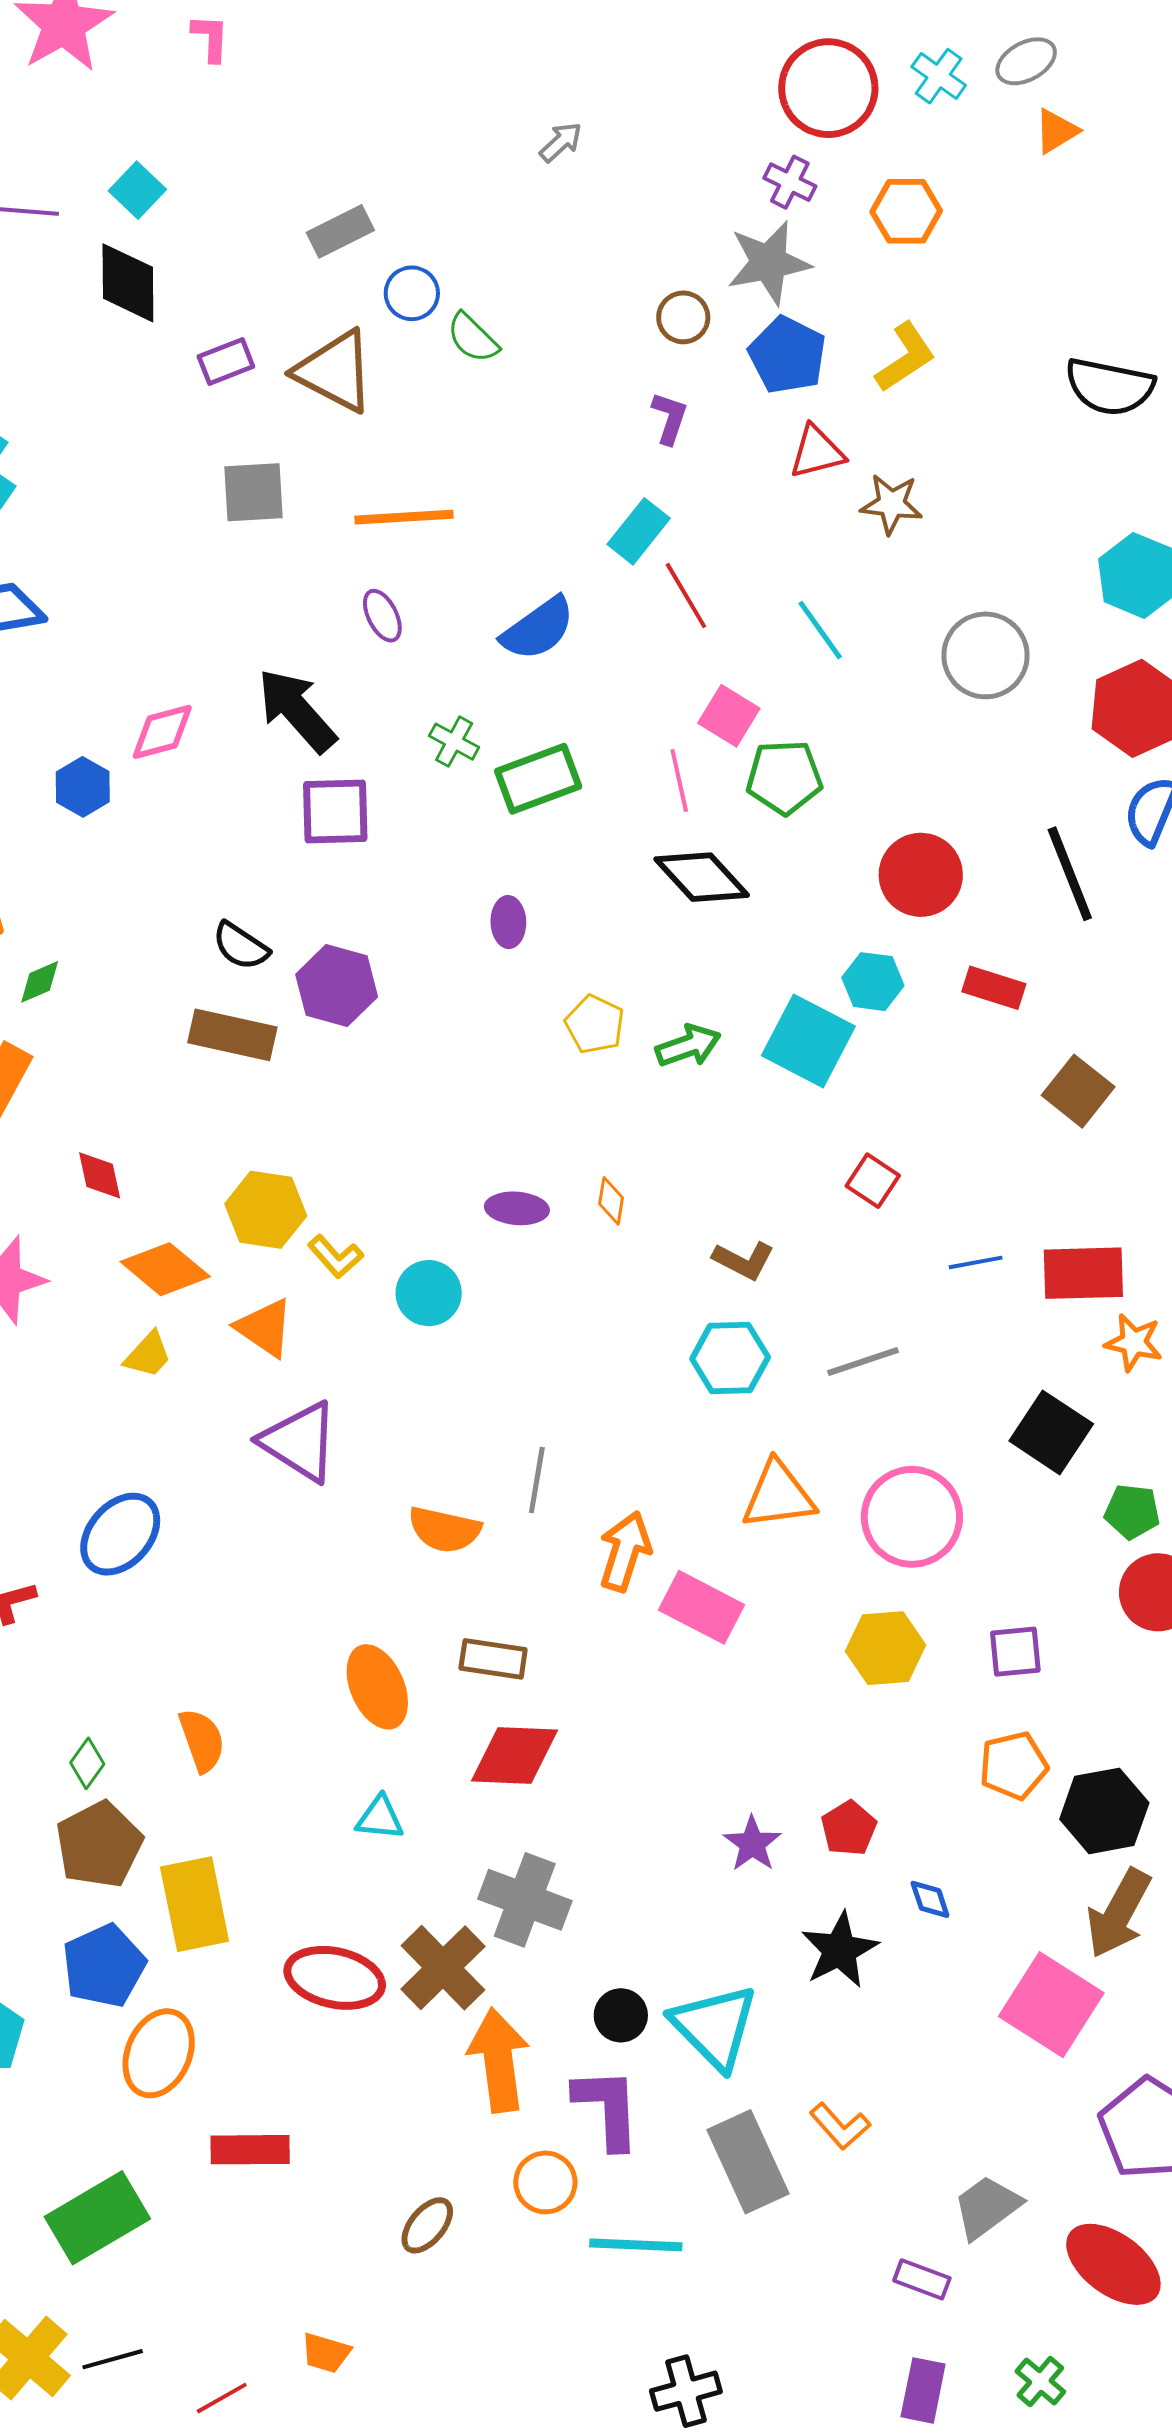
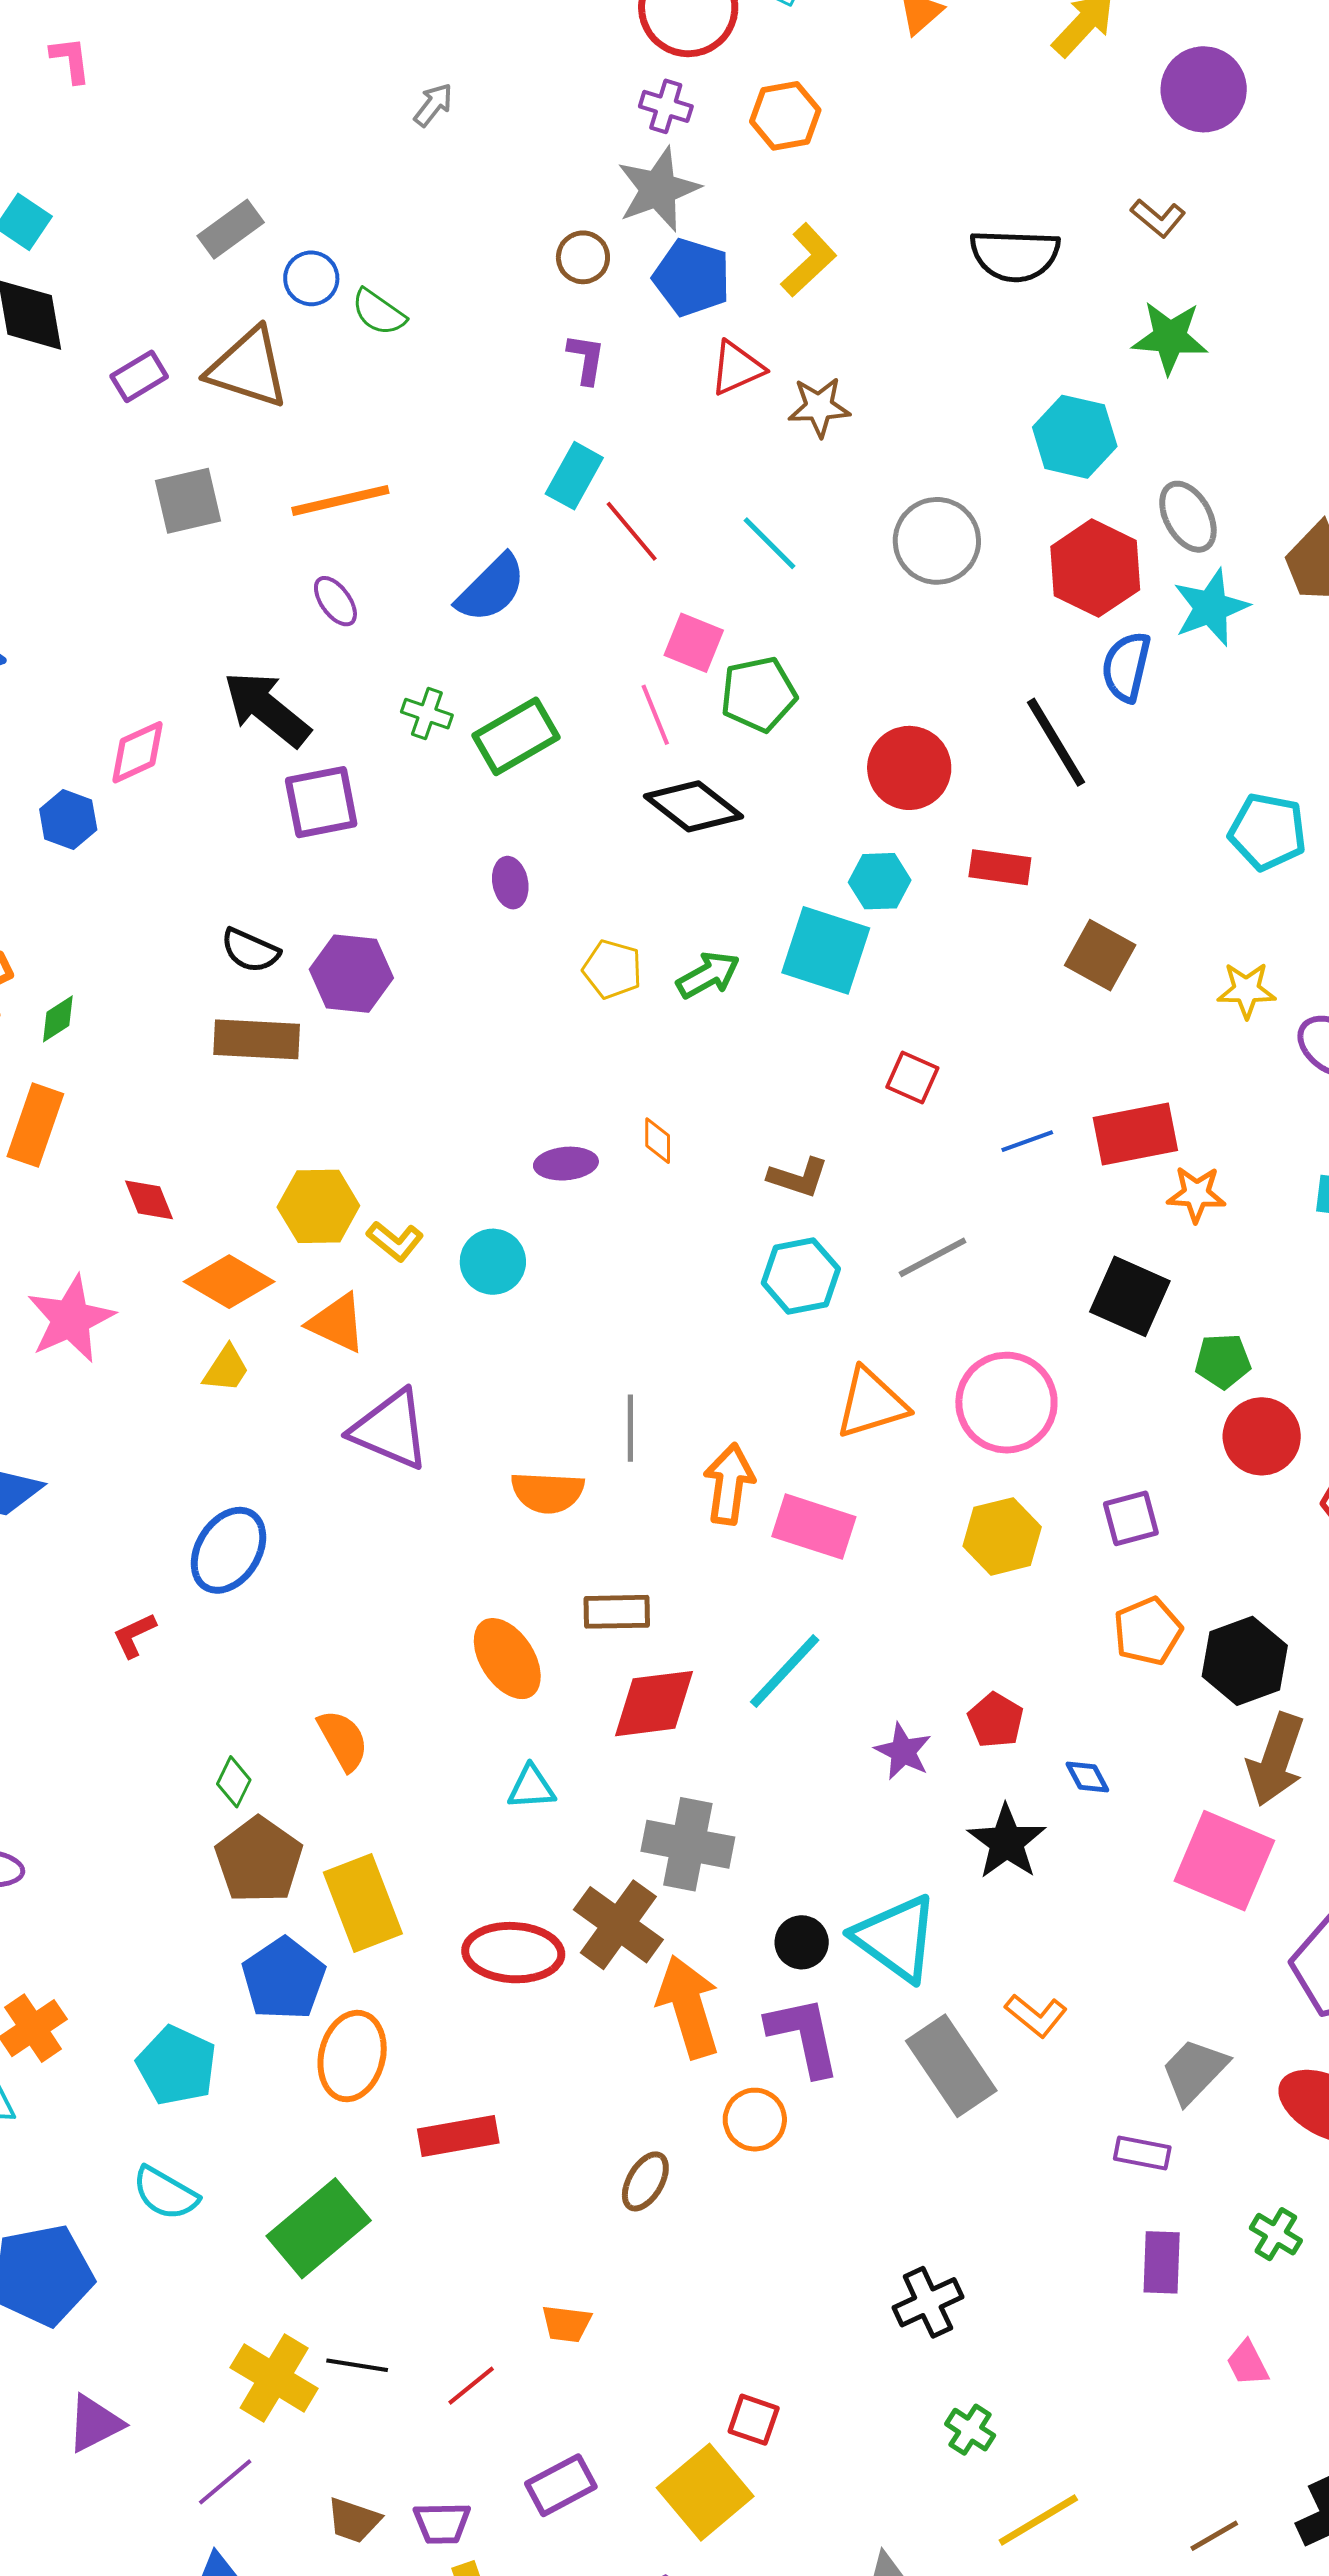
cyan line: (636, 2245) -> (785, 1671), moved, turned -40
black line: (113, 2359) -> (357, 2365), turned 34

